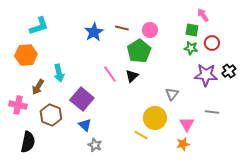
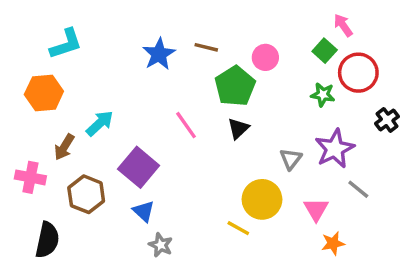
pink circle: (150, 30) -> (265, 57), moved
green square: (192, 30) -> (325, 51), turned 32
red circle: (212, 43) -> (358, 73), size x1.5
green star: (191, 48) -> (323, 95), moved
cyan arrow: (59, 73) -> (100, 123), turned -120
purple star: (206, 75) -> (335, 149), moved, turned -30
black triangle: (132, 76) -> (238, 128), moved
gray line: (212, 112) -> (358, 189), turned 32
orange star: (183, 144) -> (333, 243), moved

